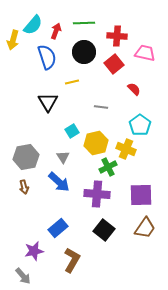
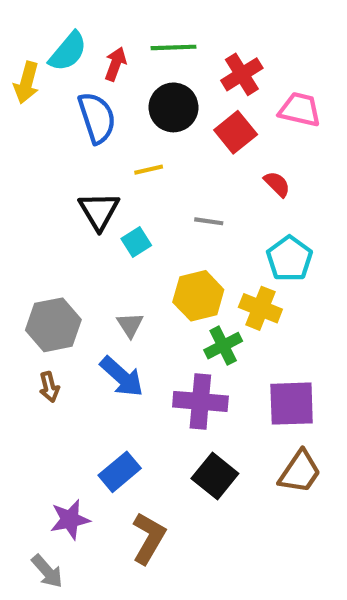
red cross: (117, 36) -> (242, 74), turned -36
cyan square: (72, 131) -> (136, 242), moved

